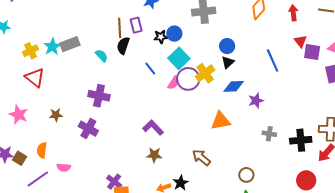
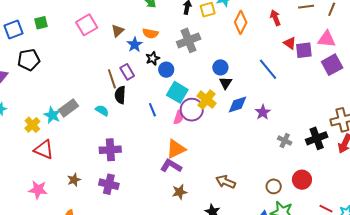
black star: (161, 37) -> (153, 58), moved
blue line: (150, 69) -> (152, 110), turned 32
orange triangle: (221, 121) -> (176, 149), moved
gray cross: (269, 134) -> (285, 141), turned 32
red circle: (306, 180) -> (302, 180), moved

